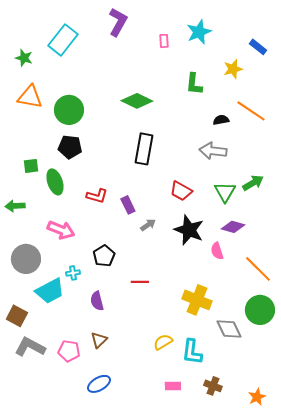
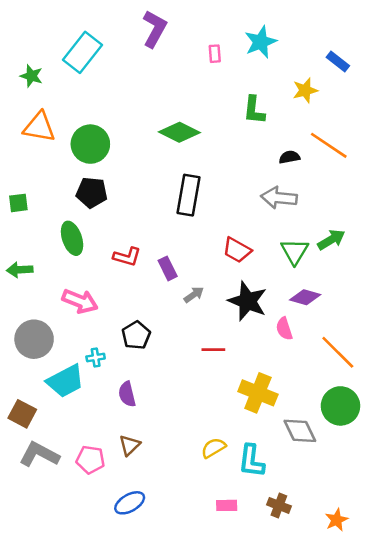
green square: (31, 166) -> (18, 203), moved
red line: (140, 282) -> (213, 350), moved

